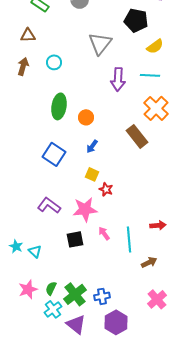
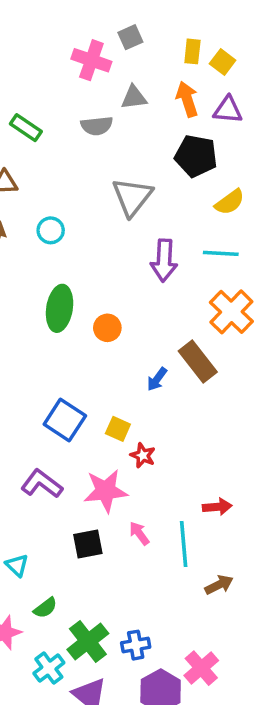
blue arrow: (92, 146) -> (157, 379), moved
blue square: (54, 154) -> (65, 420), moved
red arrow: (158, 225) -> (217, 507), moved
green semicircle: (51, 288) -> (45, 608), moved, turned -152
pink cross: (157, 299) -> (201, 668), moved

